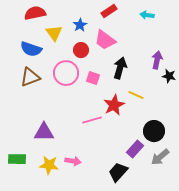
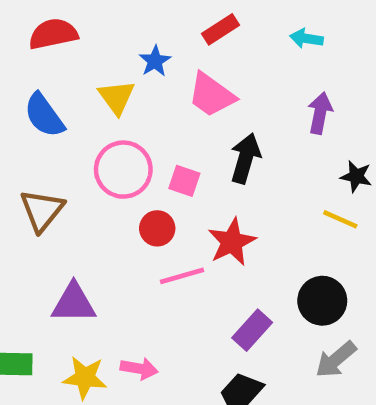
yellow triangle: (54, 33) -> (117, 97), moved
blue semicircle: (31, 49) -> (44, 115), turned 35
red circle: (81, 50) -> (157, 228), moved
purple arrow: (157, 60) -> (320, 113), moved
brown triangle: (30, 77) -> (42, 210), moved, turned -30
yellow line: (136, 95) -> (340, 219), moved
purple rectangle: (135, 149) -> (252, 330), moved

